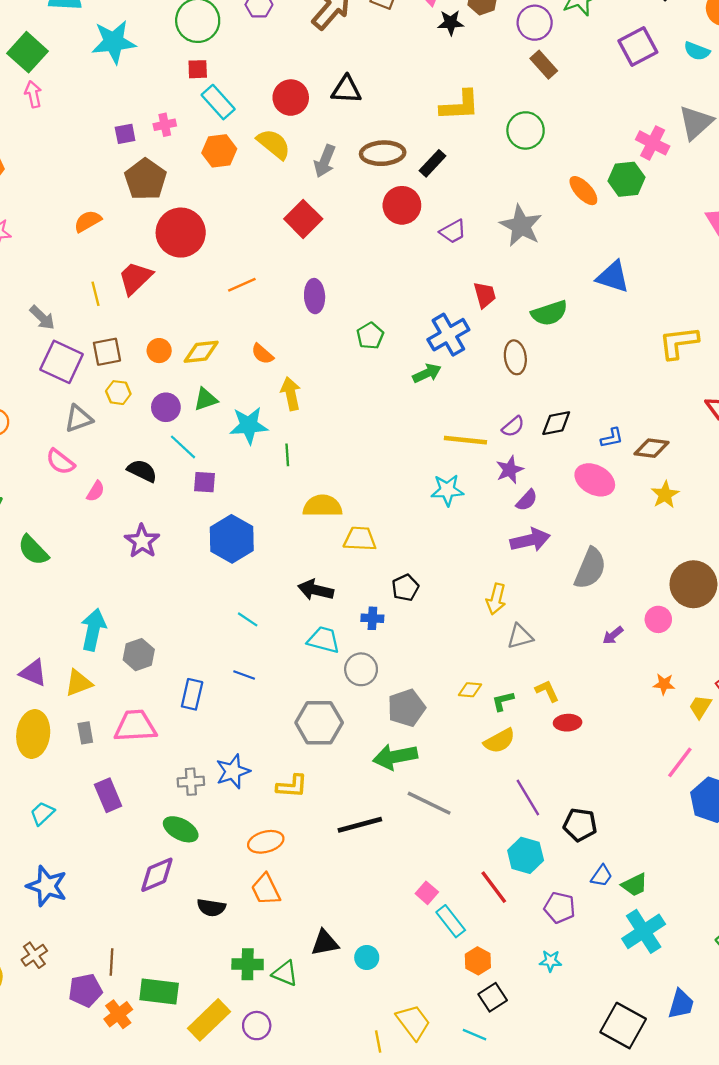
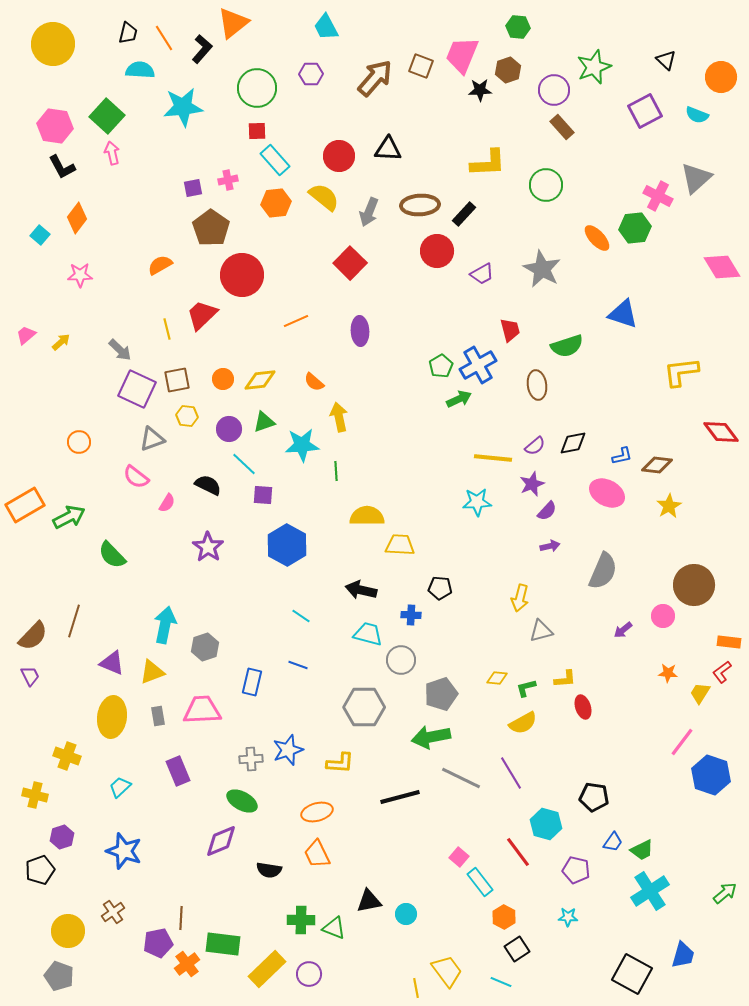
green pentagon: (370, 336) -> (441, 366), moved
purple arrow: (530, 540) -> (550, 546), size x0.6
black pentagon: (405, 588) -> (440, 588), turned 30
yellow L-shape: (547, 691) -> (565, 679), turned 110
red ellipse: (568, 723) -> (583, 707), turned 75
purple line: (528, 798) -> (511, 773), moved

